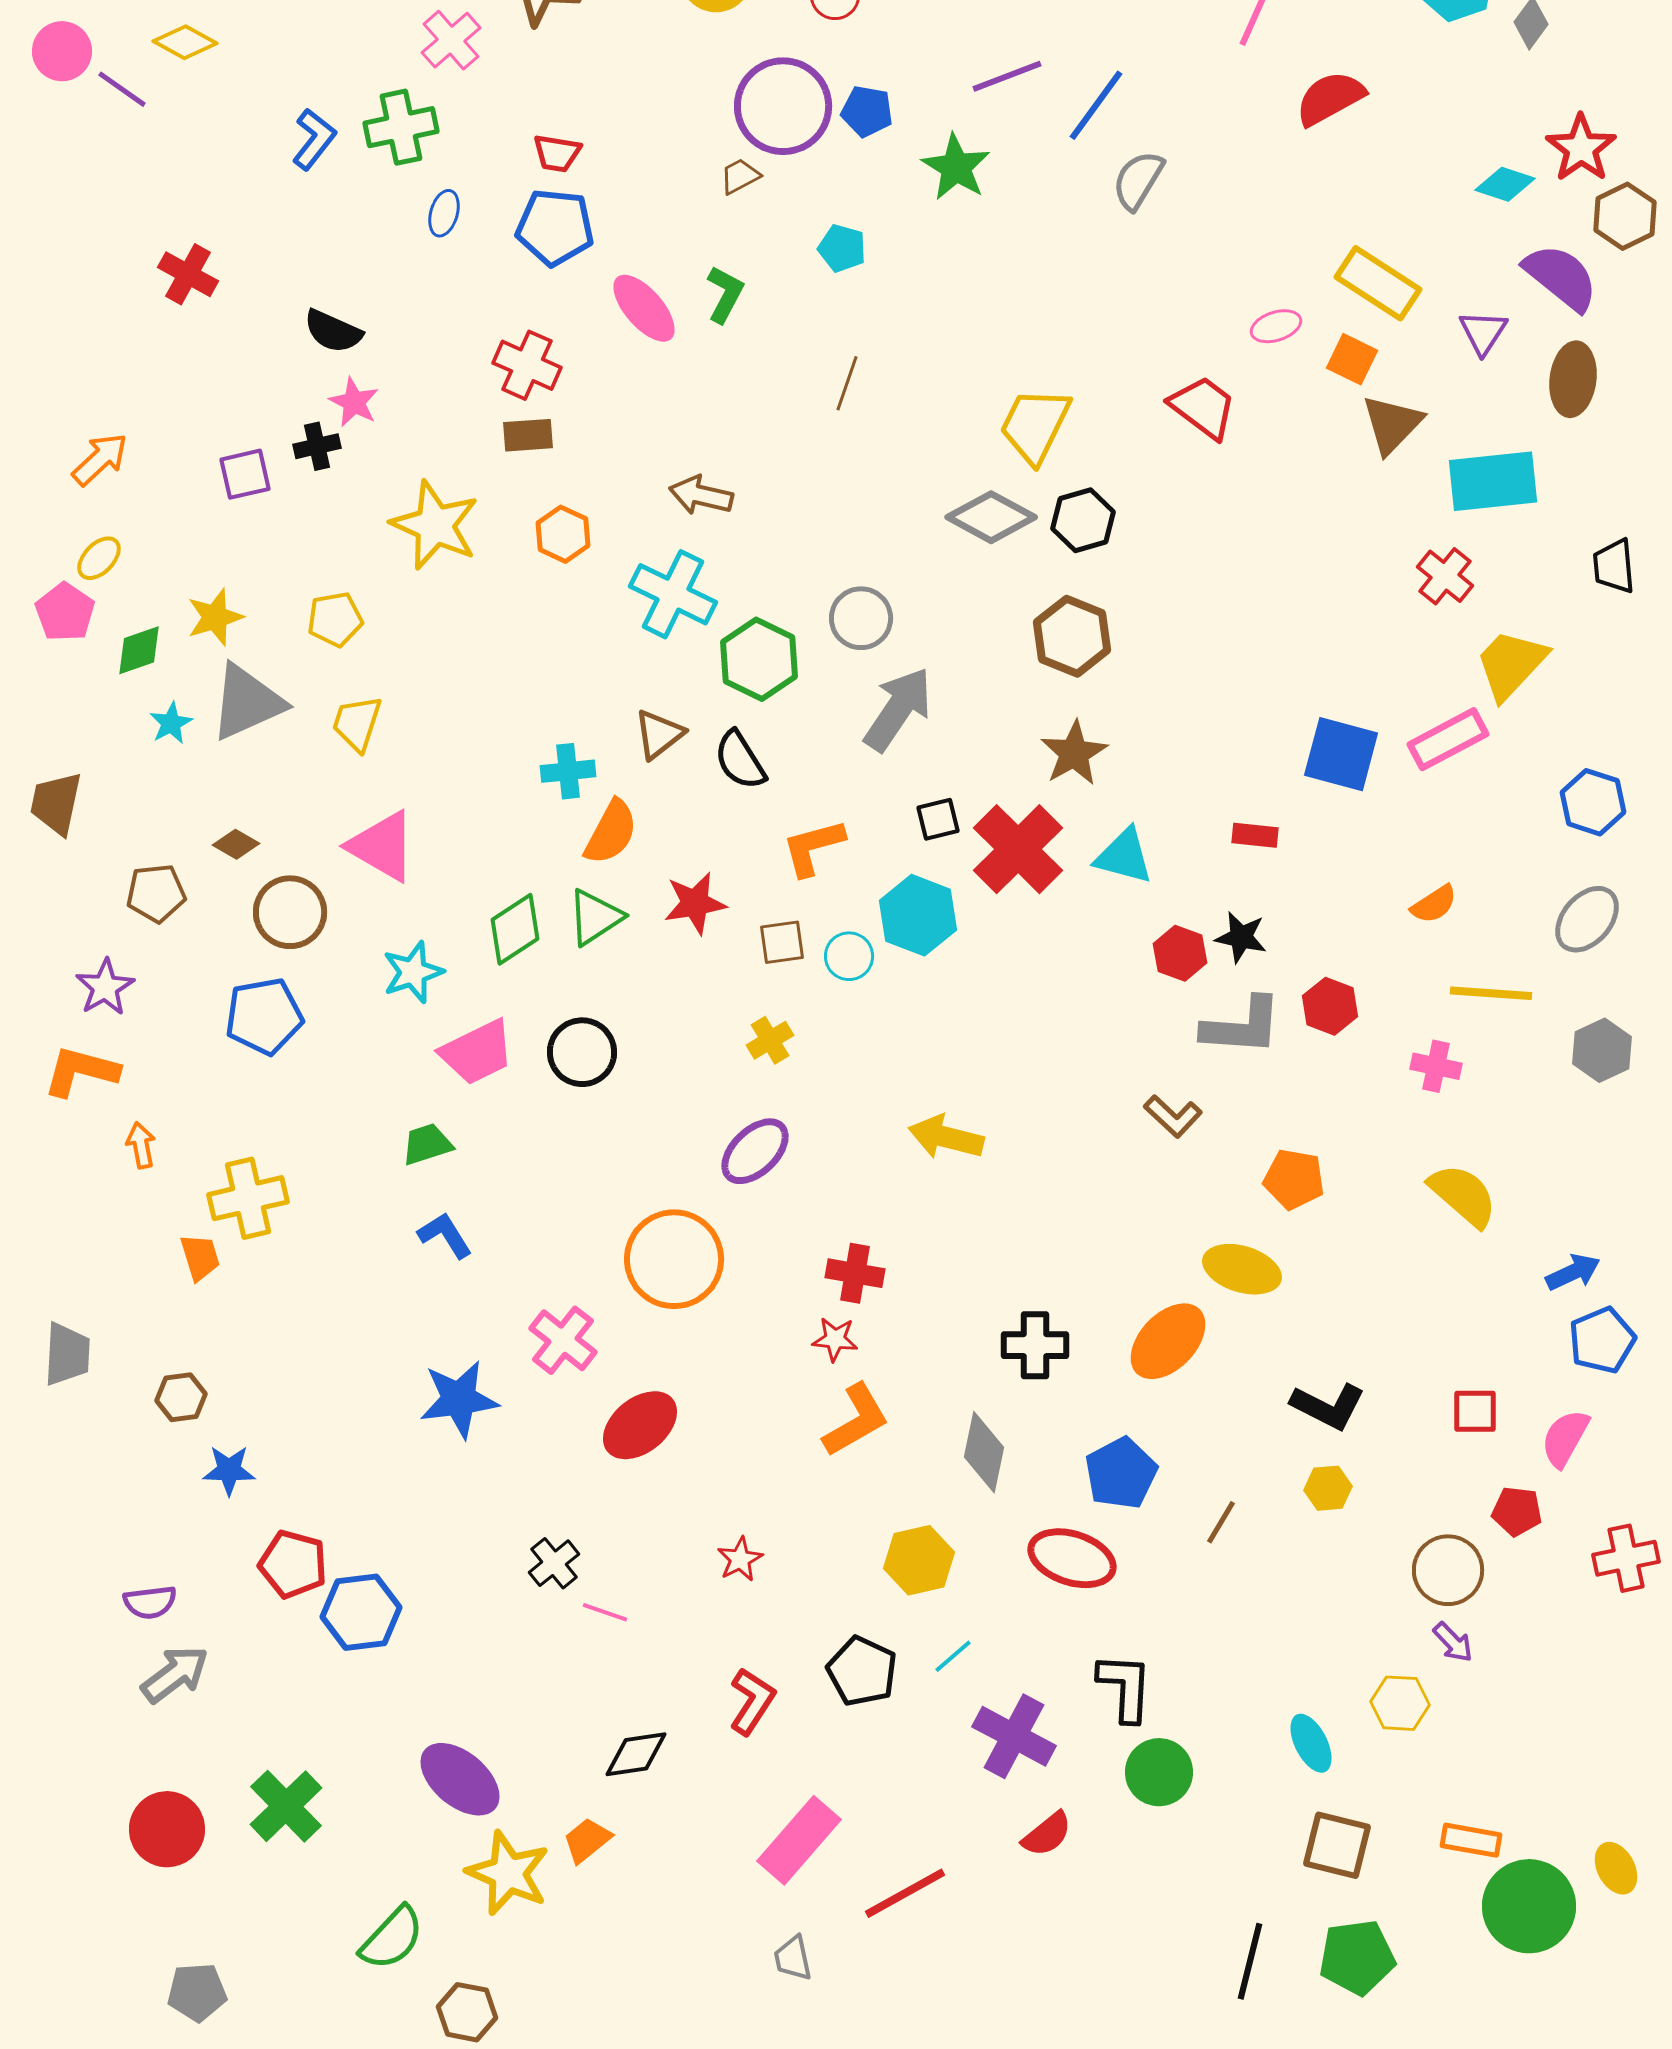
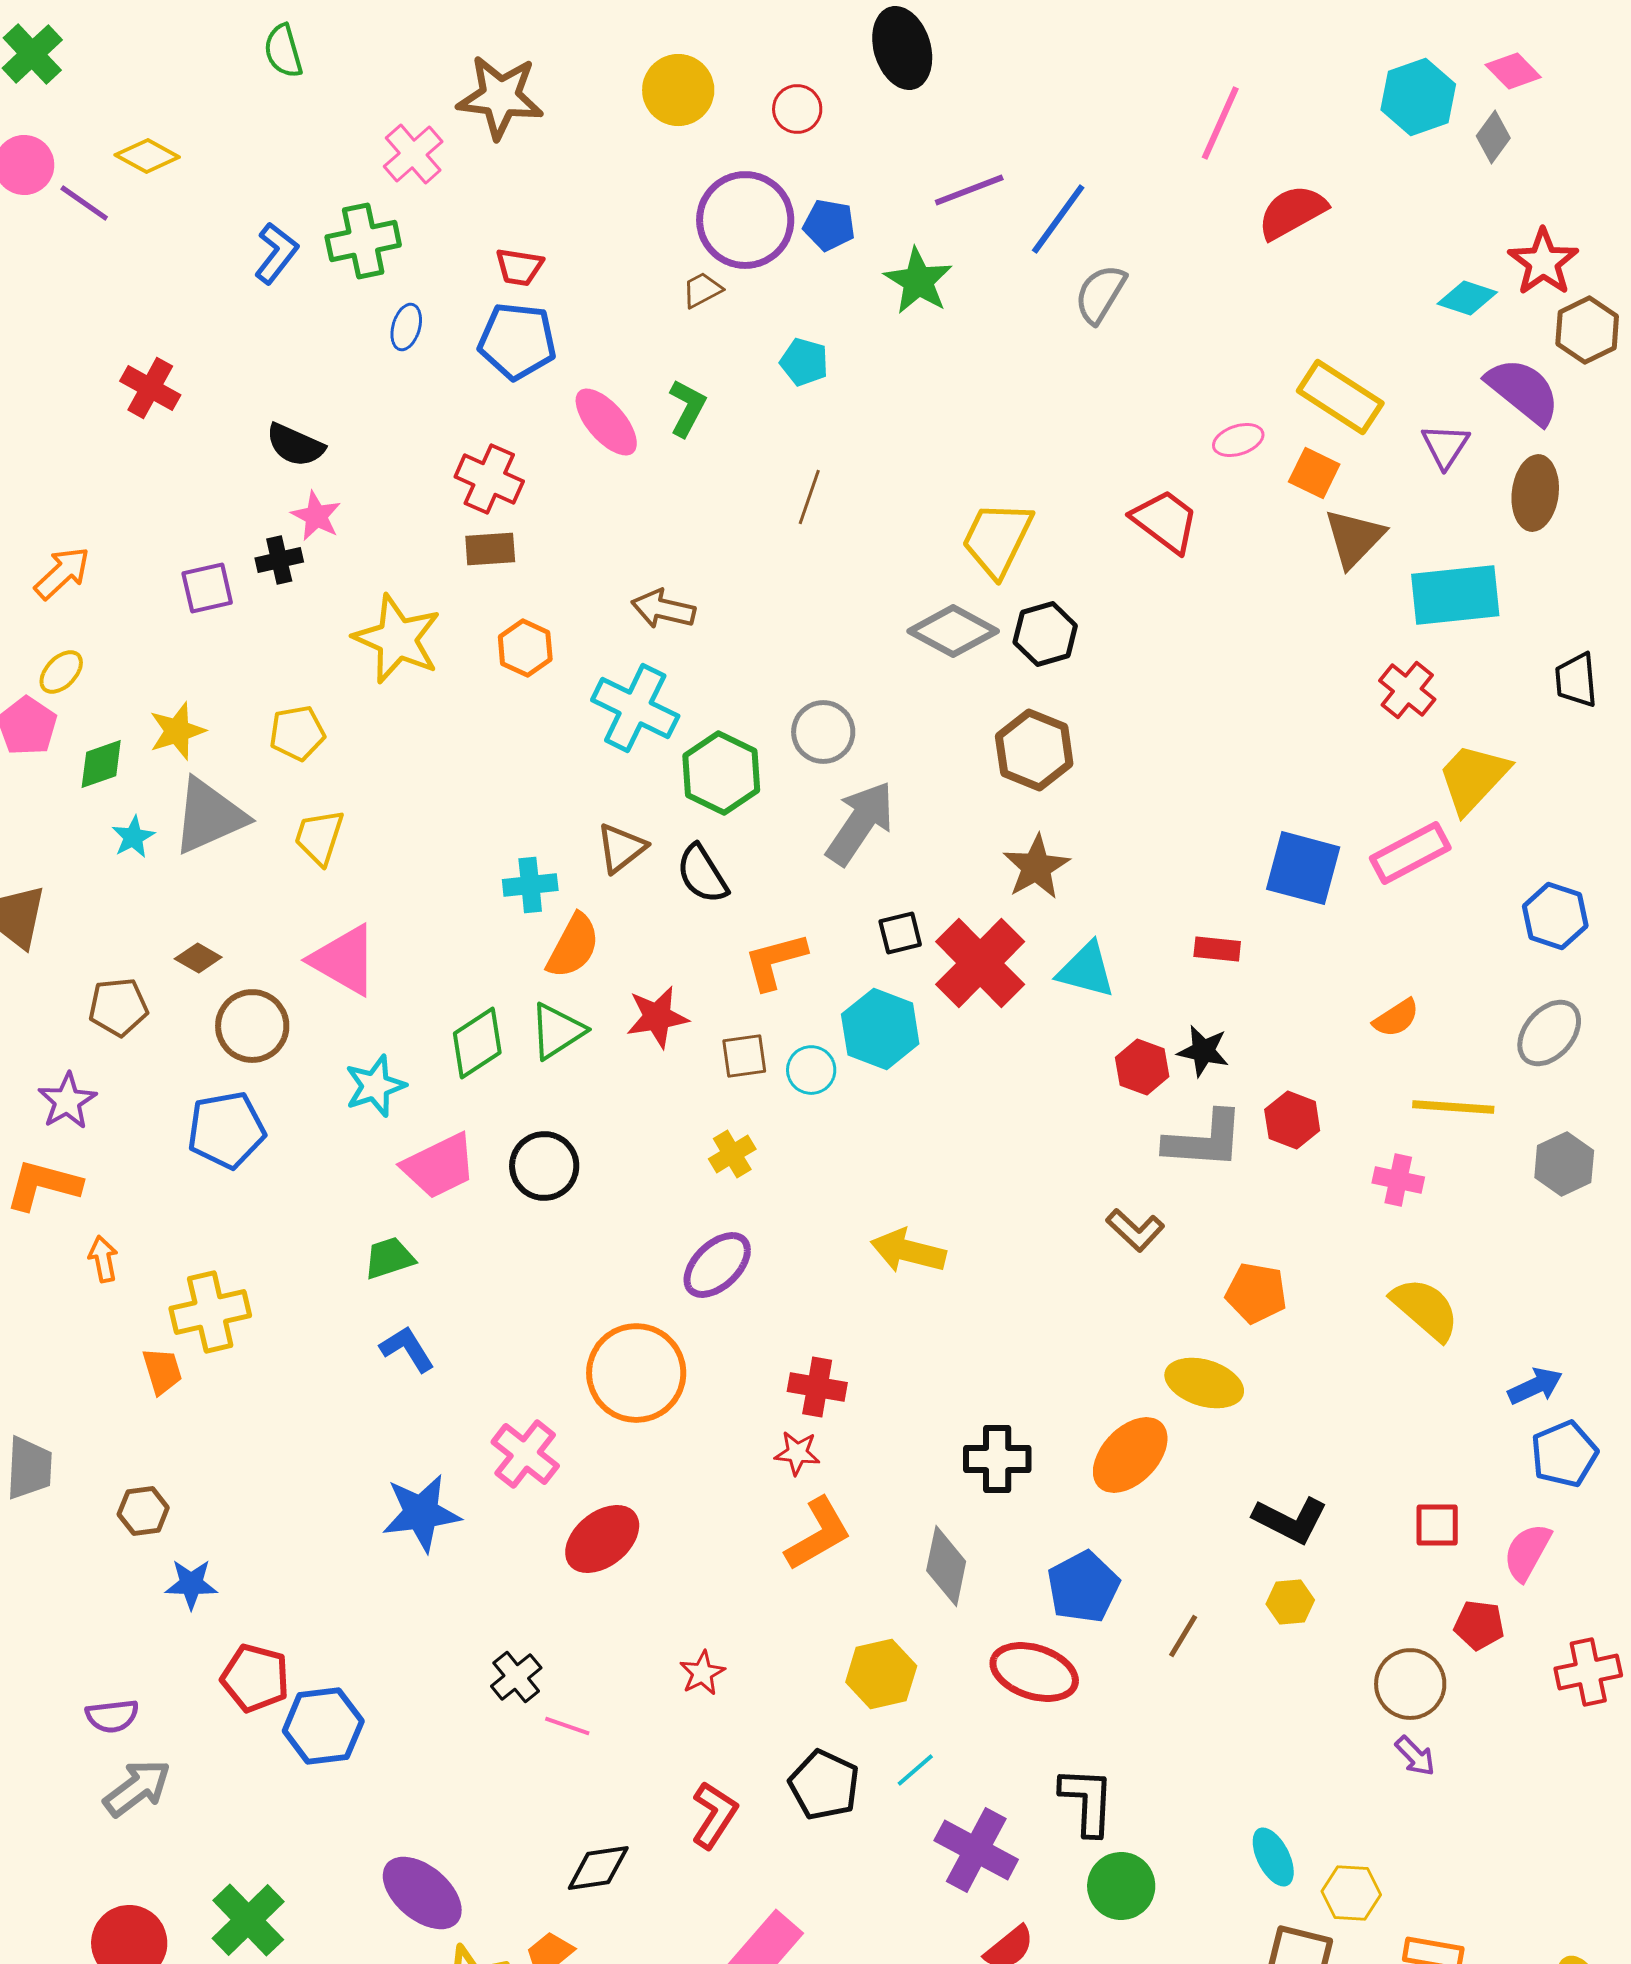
yellow hexagon: (1400, 1703) -> (1351, 1893), moved

